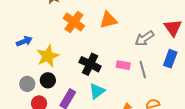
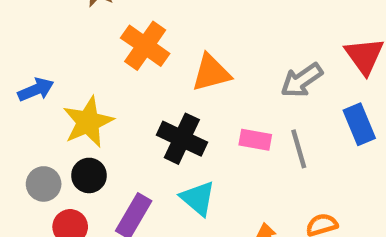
orange triangle: (108, 20) -> (211, 73), moved
blue rectangle: (170, 59) -> (359, 124), turned -42
cyan triangle: (97, 91) -> (198, 198), turned -42

